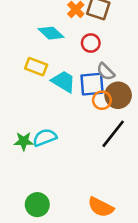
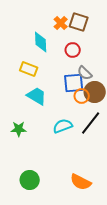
cyan diamond: (51, 33) -> (41, 42), turned 45
cyan trapezoid: (63, 82) -> (37, 96), moved
cyan semicircle: (45, 138) -> (63, 126), moved

